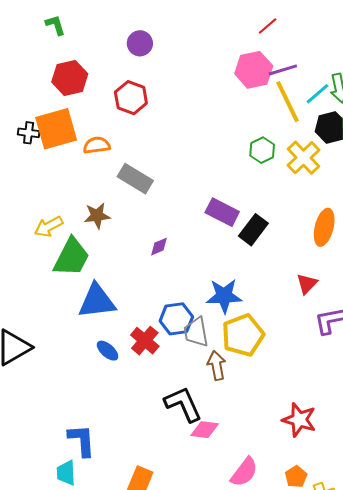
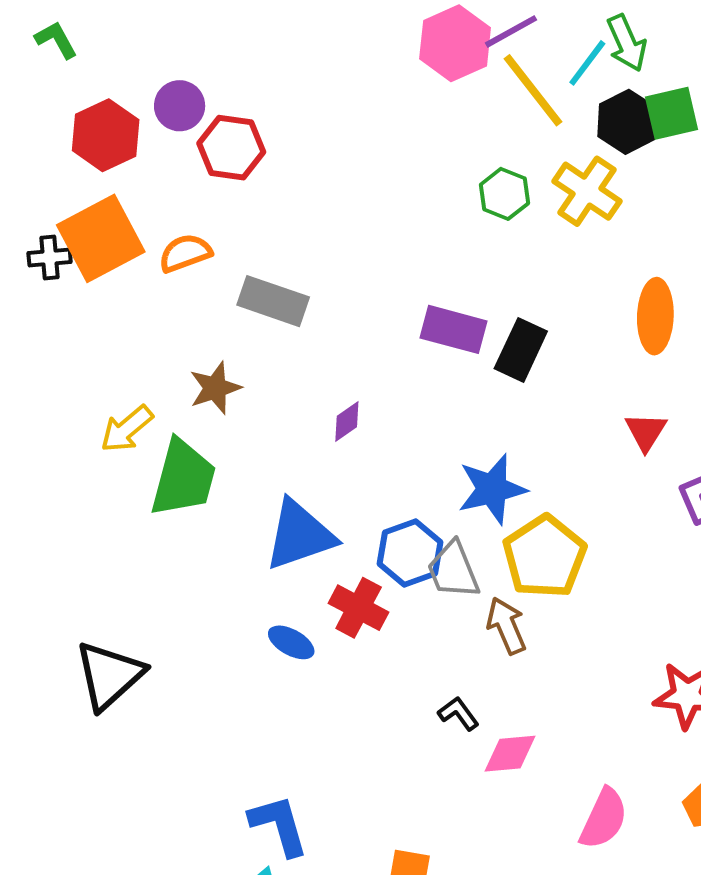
purple circle: (140, 43) -> (180, 106), moved
blue triangle: (97, 301) -> (300, 535), moved
black L-shape: (183, 404) -> (458, 714), size x0.5

